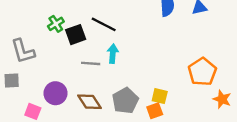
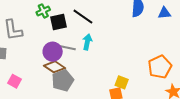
purple circle: (56, 93) -> (53, 52), moved
gray pentagon: (125, 101) -> (63, 80), moved
brown diamond: (90, 102) -> (55, 67), moved, turned -30

